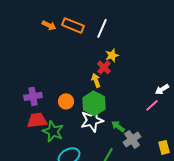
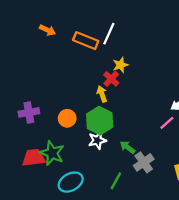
orange rectangle: (73, 25) -> (86, 41), moved
red trapezoid: (37, 120) -> (34, 158), moved
white star: (92, 120) -> (97, 140), size x0.7

